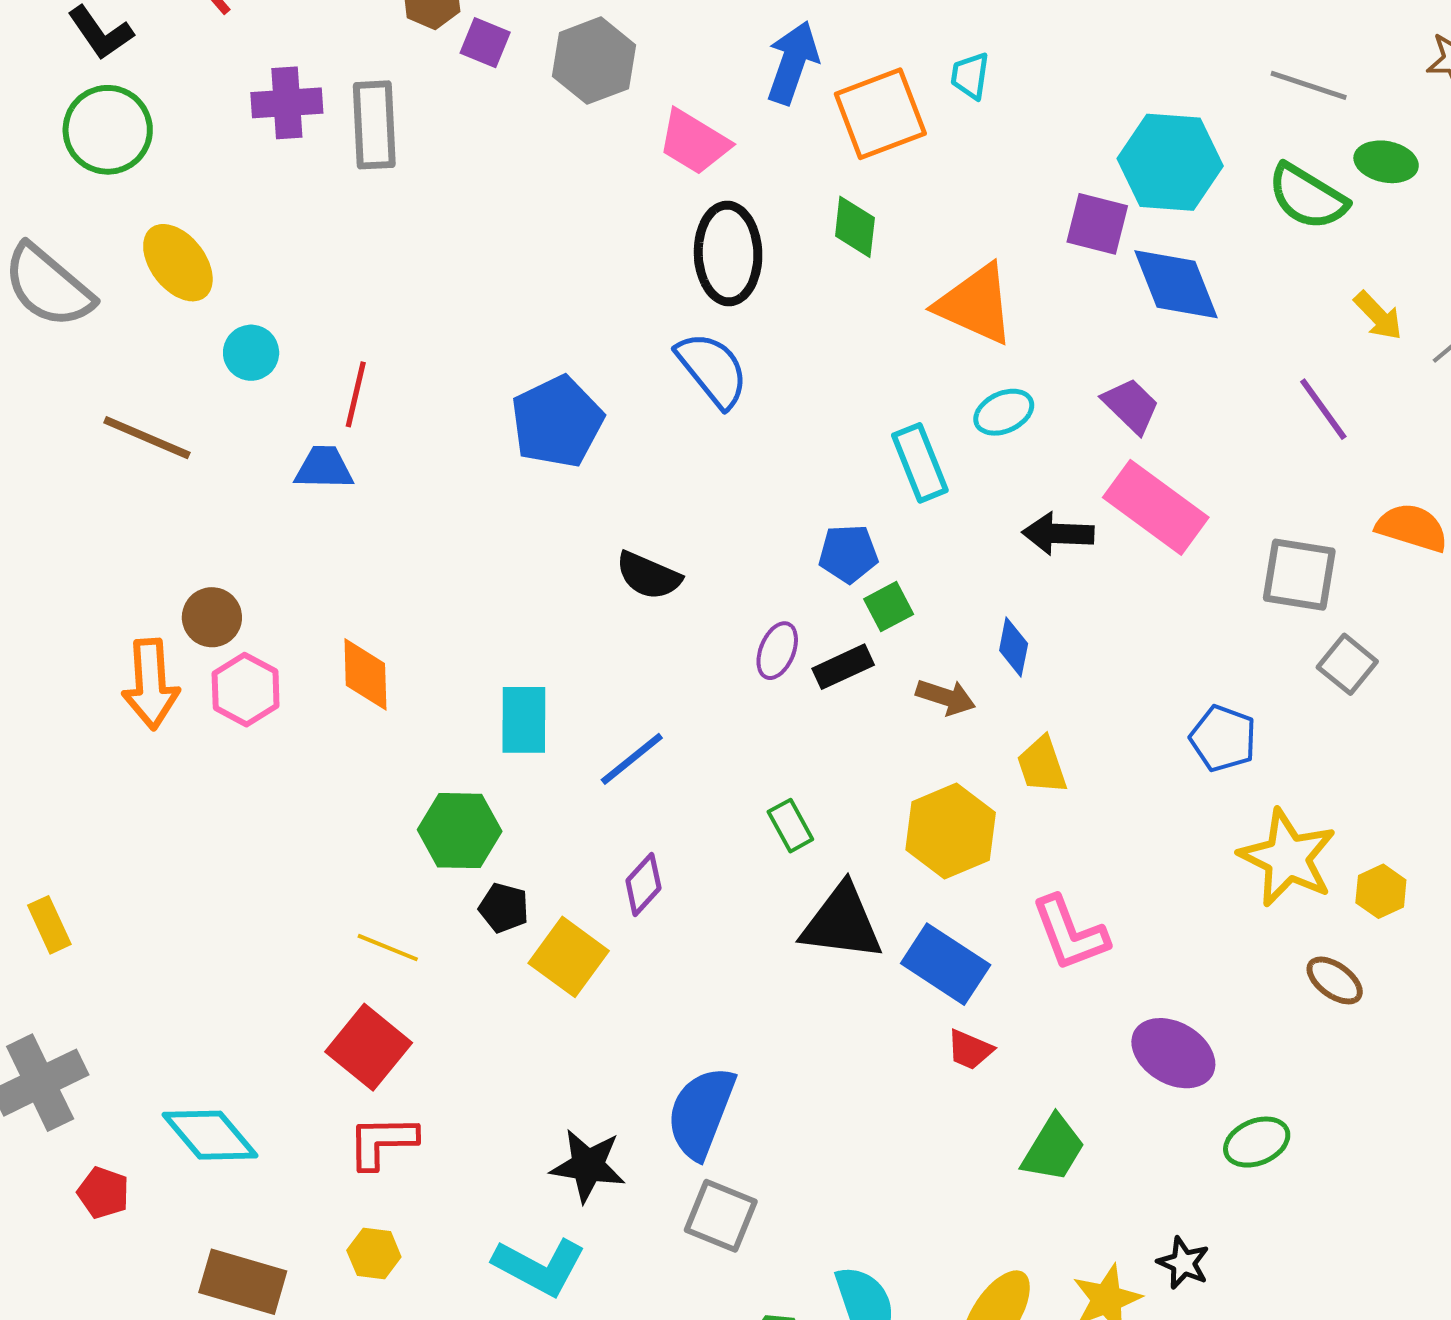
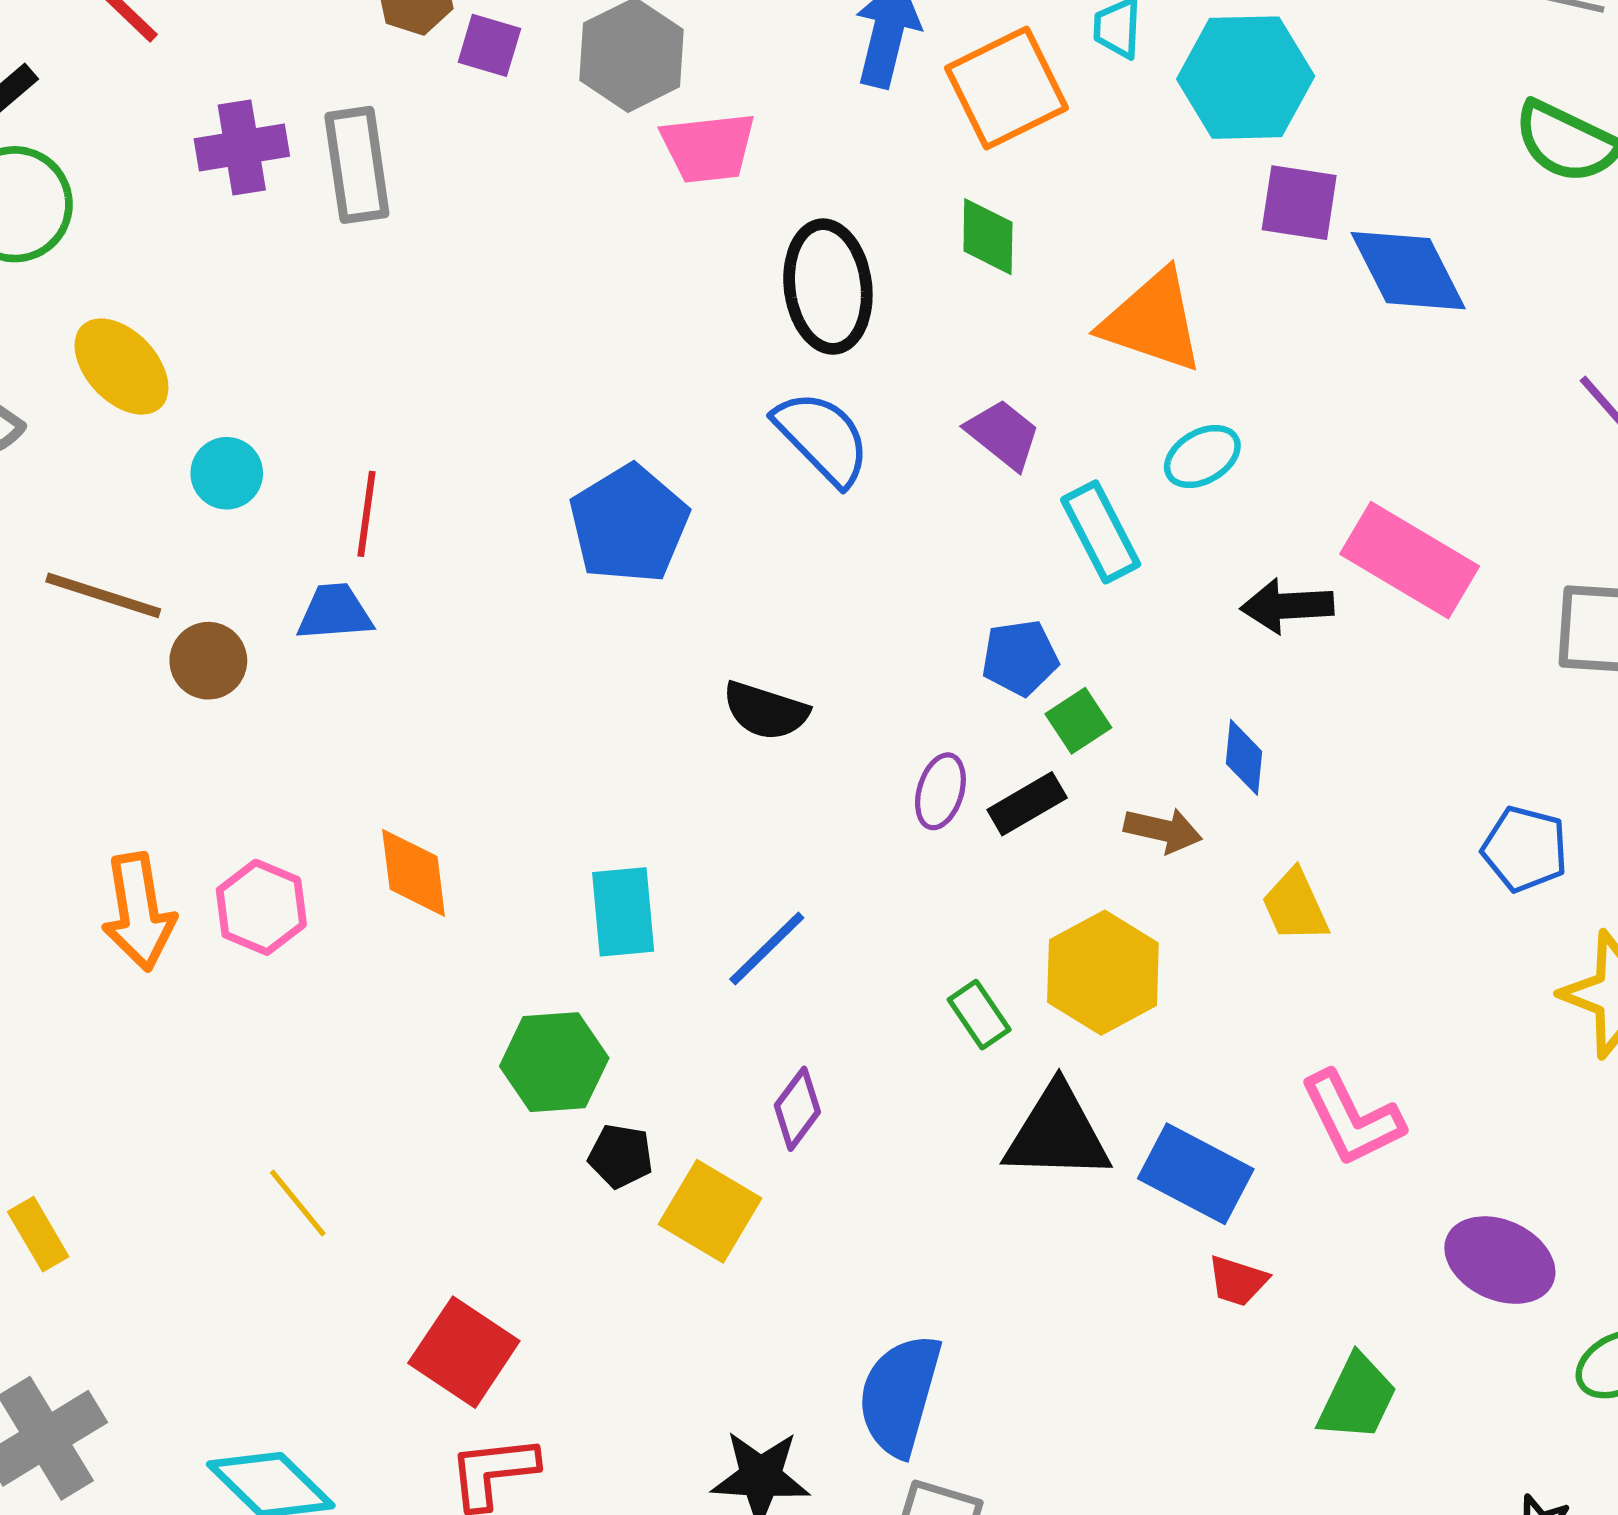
pink trapezoid: (694, 142) -> (708, 148), moved, turned -32
cyan hexagon: (1170, 162) -> (1246, 78), moved
purple trapezoid: (1131, 406) -> (1003, 434), moved
brown circle: (212, 617) -> (208, 661), moved
yellow hexagon: (951, 831) -> (1103, 973), moved
yellow line: (388, 948) -> (298, 1203), moved, turned 34

